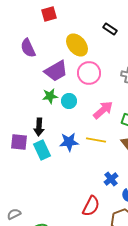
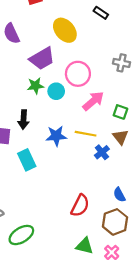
pink circle: (89, 73) -> (78, 74), moved
cyan rectangle: (42, 150) -> (27, 160), moved
blue cross: (111, 179) -> (102, 152), moved

